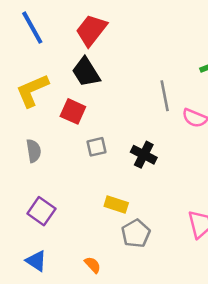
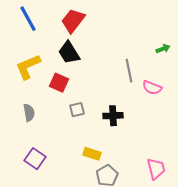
black cross: (144, 155) -> (113, 116), turned -30

